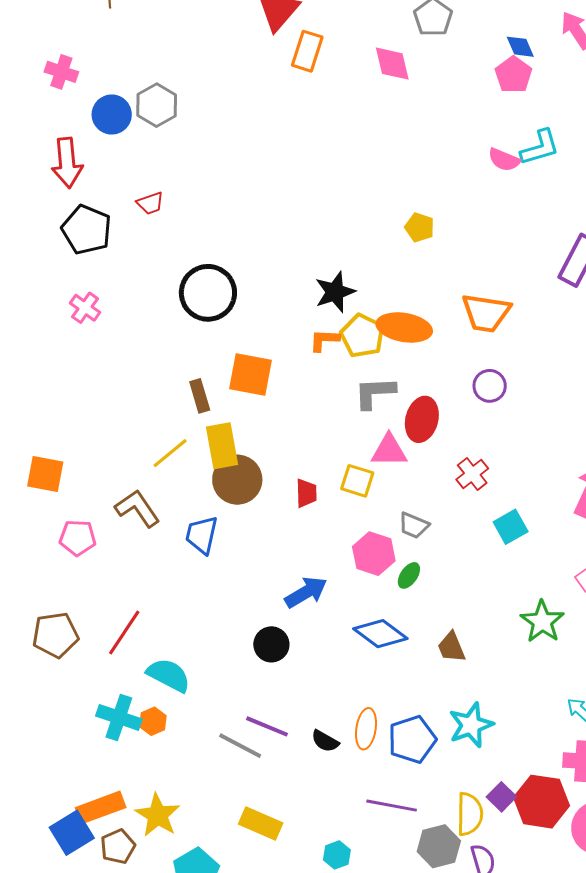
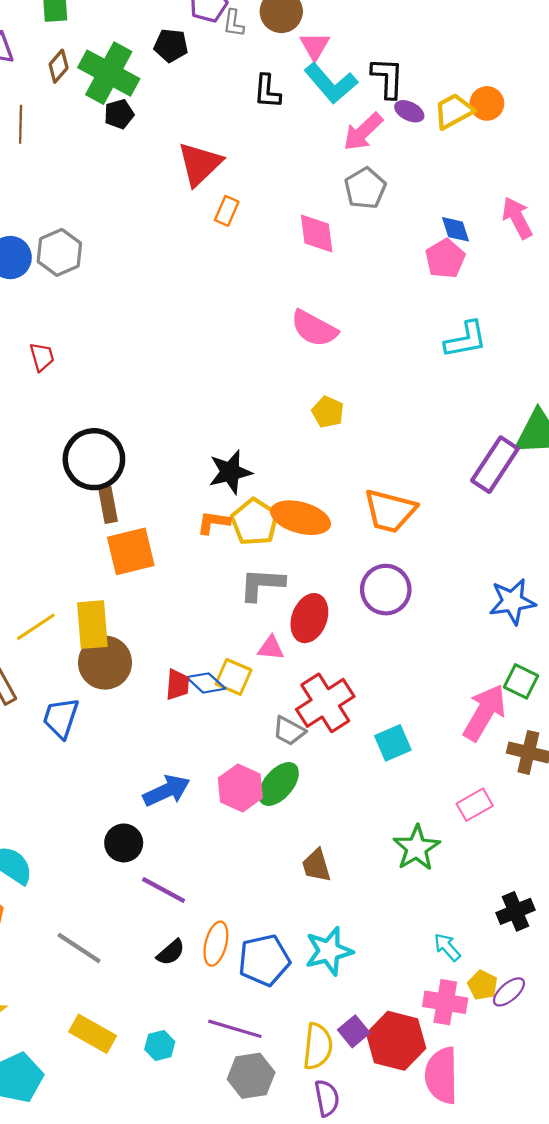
orange rectangle: (307, 51) -> (227, 211), size x0.7
pink semicircle: (504, 160) -> (314, 328), moved, size x1.4
red trapezoid: (150, 203) -> (42, 357), turned -92
orange square: (251, 375) -> (131, 551), turned -30
purple circle: (490, 386) -> (386, 590), size x1.4
brown rectangle: (200, 396) -> (108, 505), moved
pink triangle: (389, 451) -> (271, 648), size x0.7
red cross: (472, 474) -> (325, 703), moved, size x1.6
pink hexagon: (374, 554) -> (240, 788), moved
green ellipse: (409, 575) -> (279, 784), size x1.6
blue diamond: (380, 634) -> (206, 683), moved, size x0.7
purple line: (267, 726) -> (164, 890), moved
black semicircle: (325, 741) -> (171, 952), turned -76
gray hexagon: (439, 846) -> (251, 1076), moved
cyan hexagon: (337, 855) -> (160, 1046), moved

